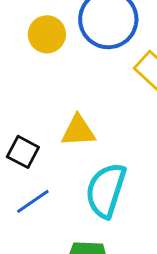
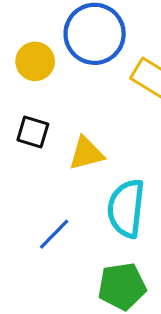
black square: (23, 152) -> (33, 132), moved

